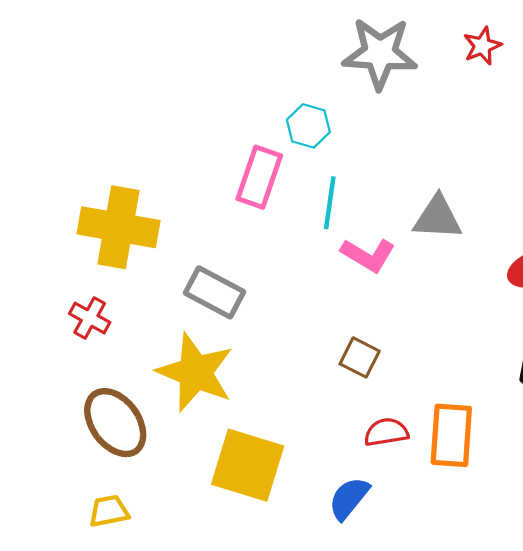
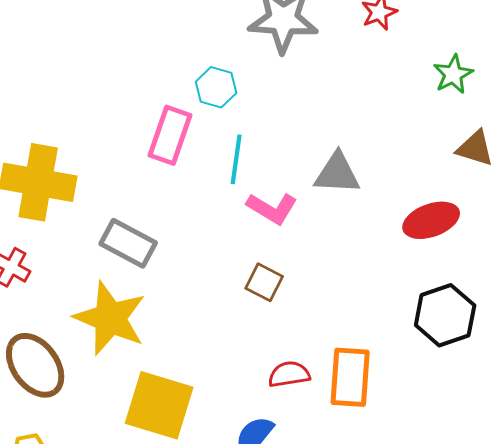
brown square: (360, 357) -> (264, 282), moved

